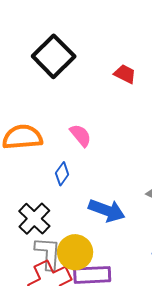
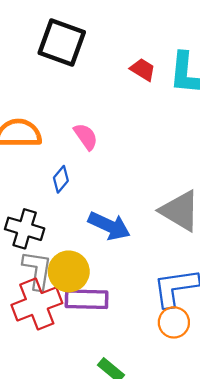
black square: (54, 56) -> (62, 42), turned -30
black cross: (34, 219) -> (25, 229), turned -32

